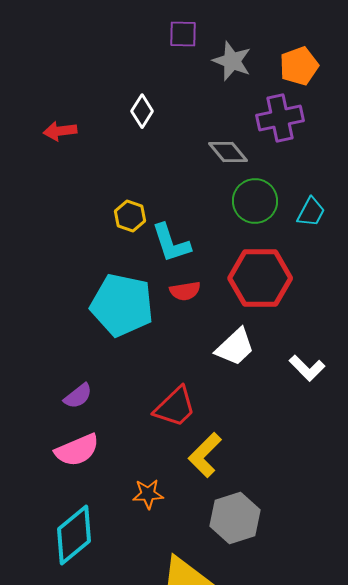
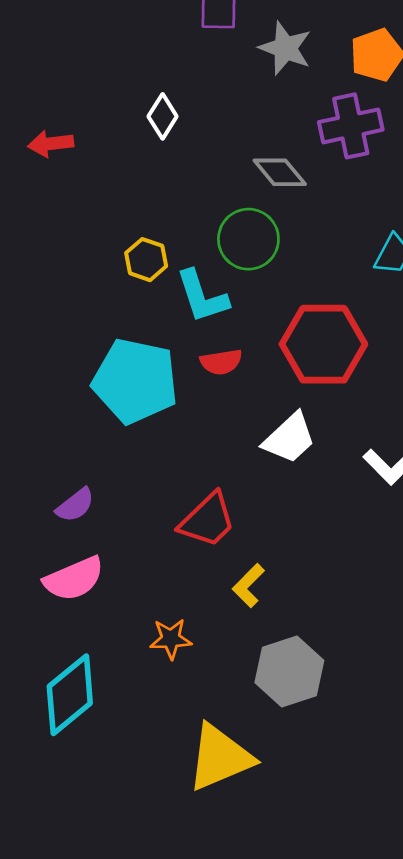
green circle: (255, 201) -> (248, 239), moved
yellow L-shape: (205, 455) -> (248, 586), size x0.7

